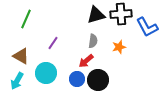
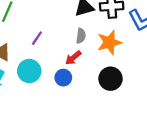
orange star: (119, 47) -> (109, 42), size x1.6
black circle: (98, 80) -> (111, 79), moved

